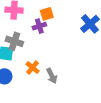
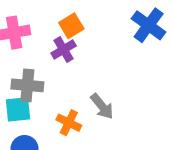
gray arrow: (52, 76) -> (102, 106), moved

